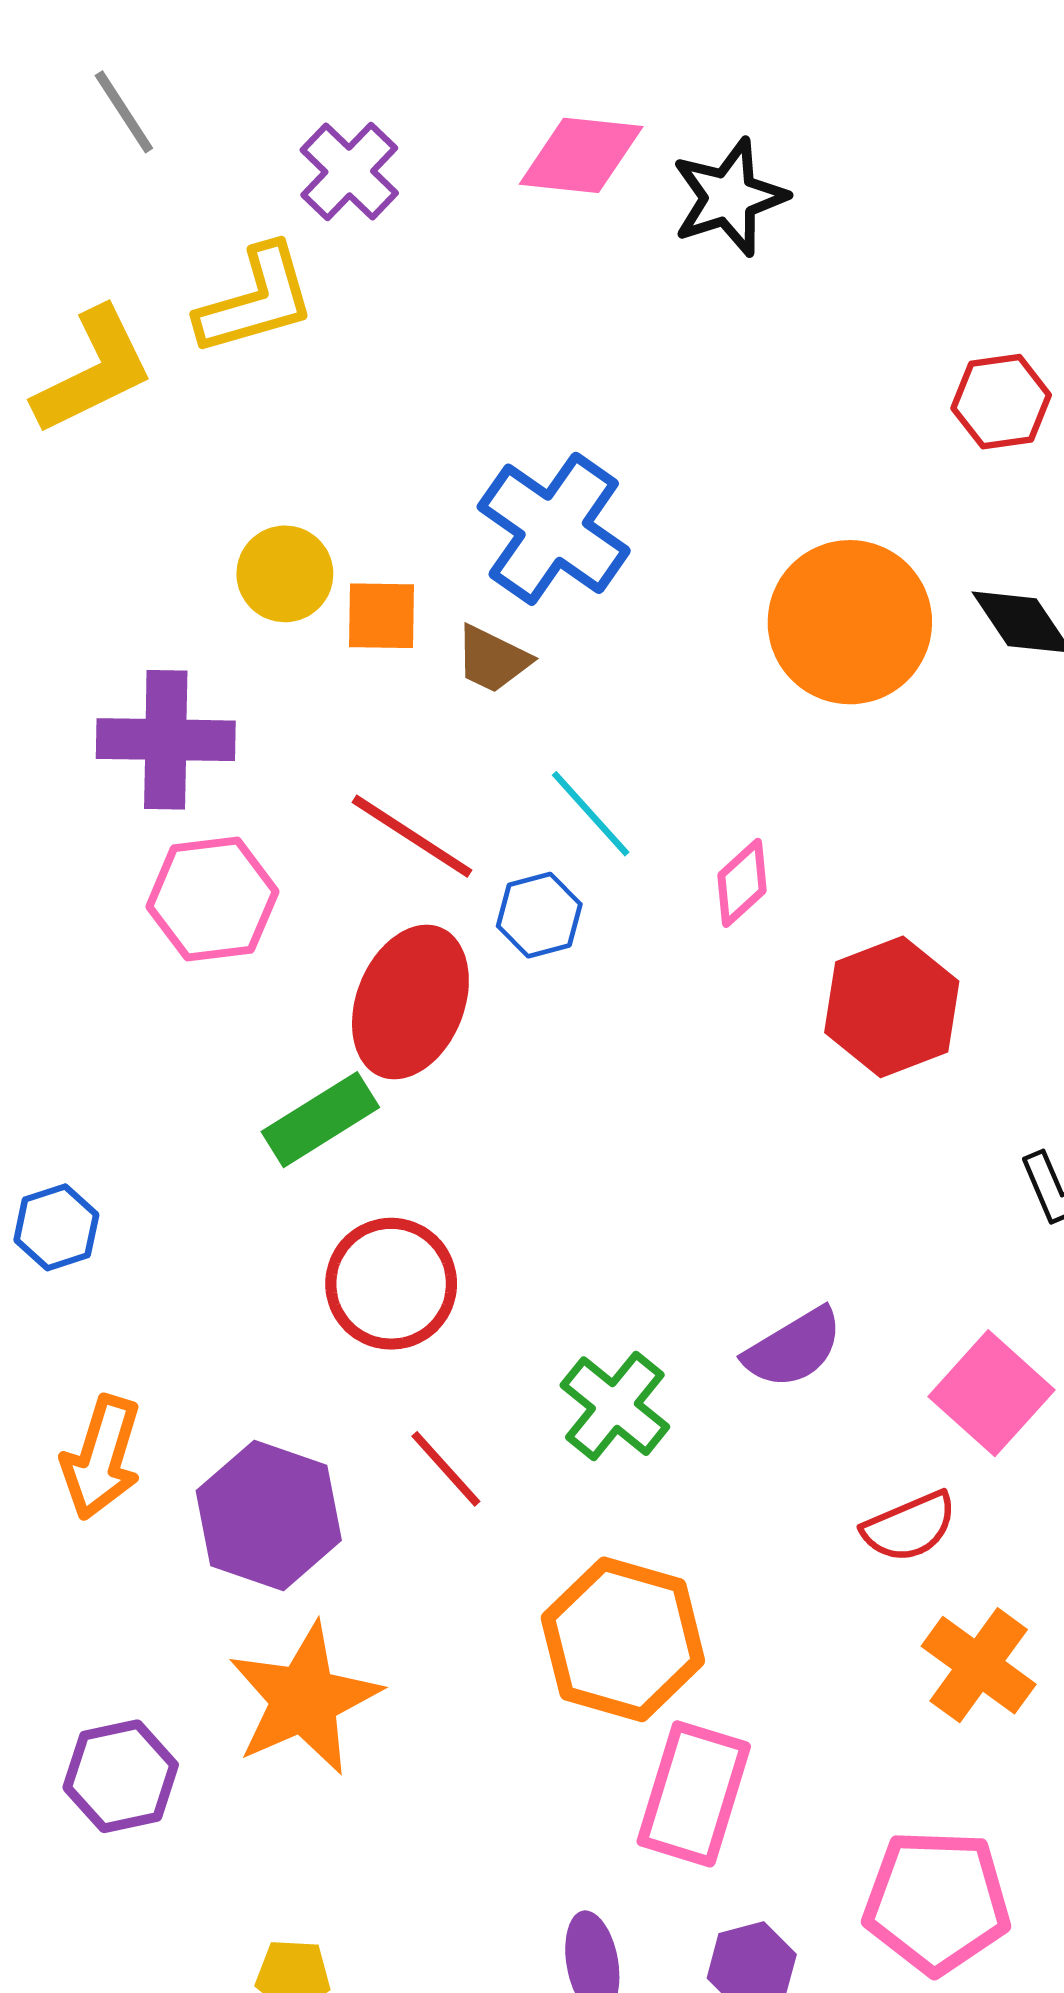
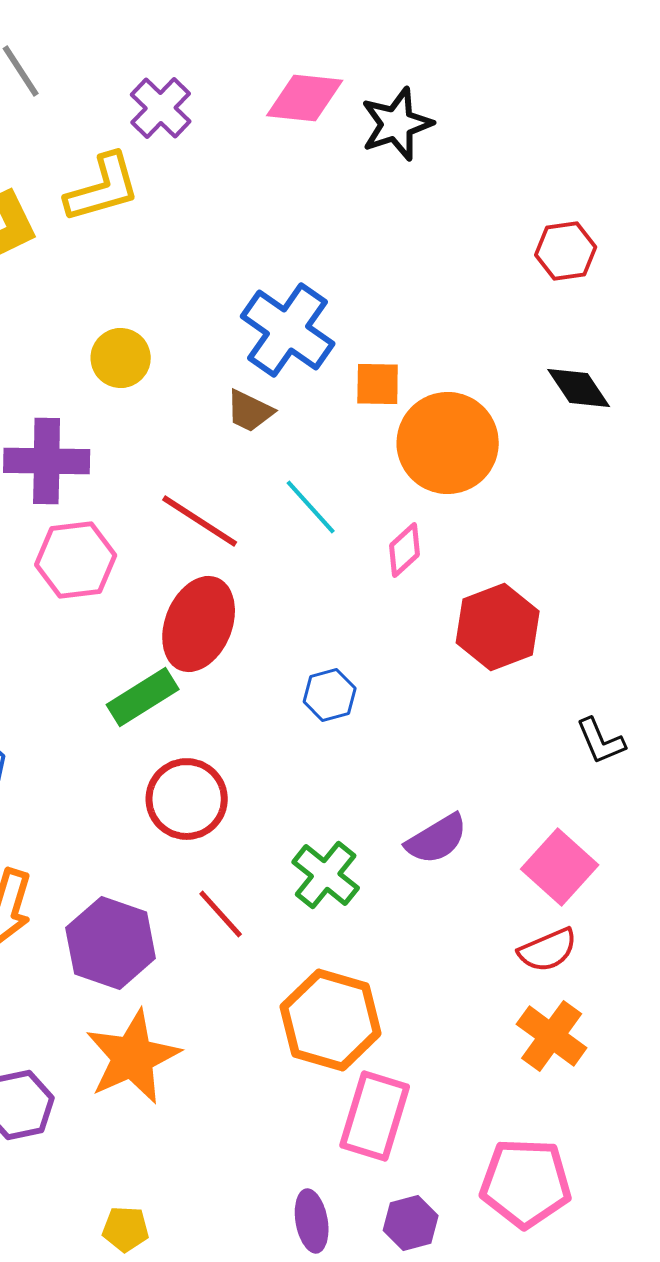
orange square: (381, 616) -> (378, 384), moved
orange circle: (850, 622) -> (448, 443), moved
blue hexagon: (539, 915) -> (330, 695), moved
red semicircle: (909, 1527) -> (548, 950), moved

